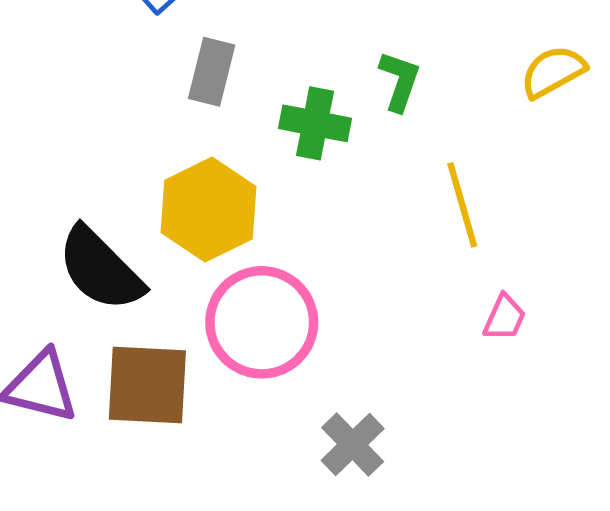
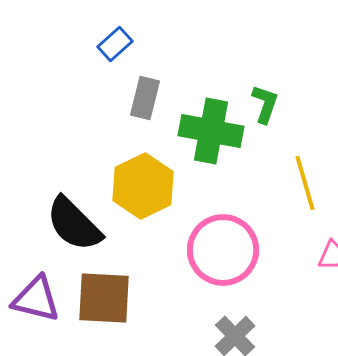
green cross: (315, 123) -> (211, 131), size x1.4
pink circle: (262, 322) -> (223, 250), moved

